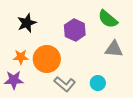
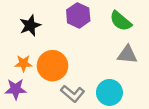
purple hexagon: (75, 30) -> (78, 15), moved
cyan circle: (98, 83) -> (109, 92), size x1.5

